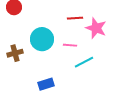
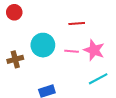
pink star: (96, 28) -> (94, 50), moved
cyan line: (84, 62) -> (98, 79), moved

